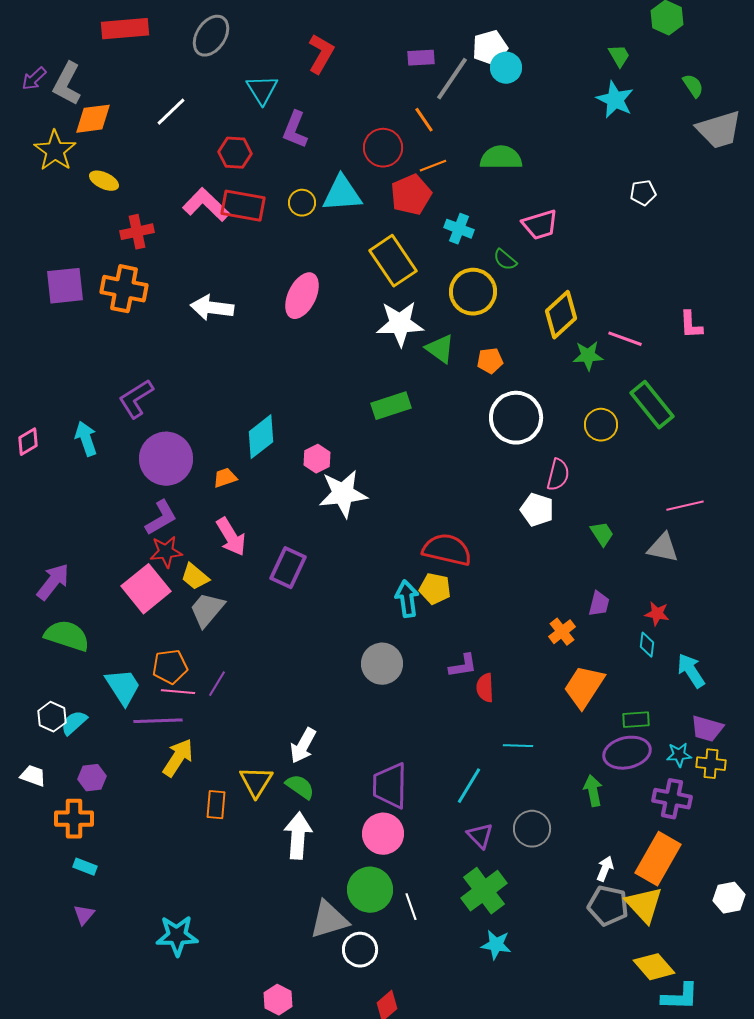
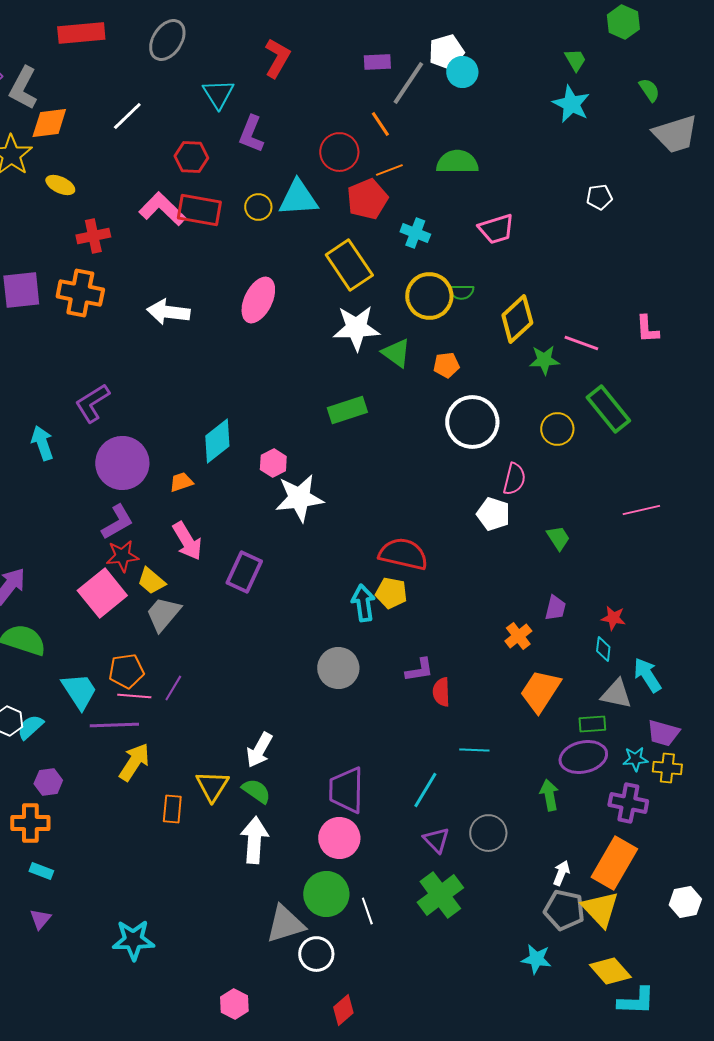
green semicircle: (505, 260) -> (461, 292), moved, turned -40
gray triangle: (663, 548) -> (616, 694), moved
cyan star: (496, 945) -> (536, 959), moved

